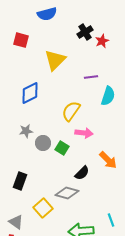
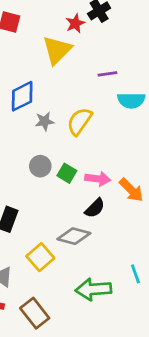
red star: (102, 41) -> (75, 23), moved
cyan semicircle: (108, 96) -> (131, 100), turned 72
gray star: (26, 131) -> (44, 121), moved
pink arrow: (84, 133) -> (98, 179), moved

